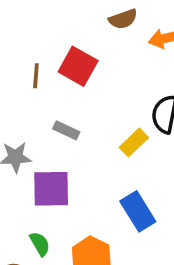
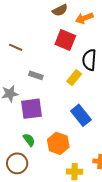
red square: (78, 66) -> (65, 40), moved
brown line: (36, 76) -> (16, 47), turned -64

